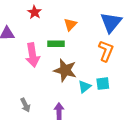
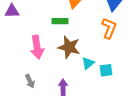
pink arrow: (33, 55) -> (37, 47), moved
cyan square: (103, 84) -> (106, 70), moved

